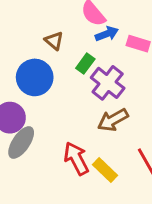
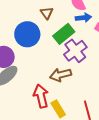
green rectangle: (85, 64) -> (64, 34), size x1.5
brown arrow: (113, 120) -> (60, 75), moved

